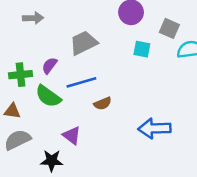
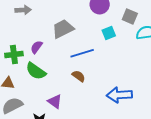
cyan square: (142, 49) -> (109, 33), turned -32
blue line: (81, 82) -> (82, 53), moved
brown semicircle: (103, 103) -> (79, 76), turned -120

